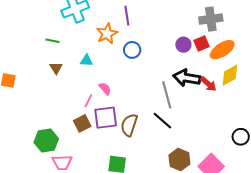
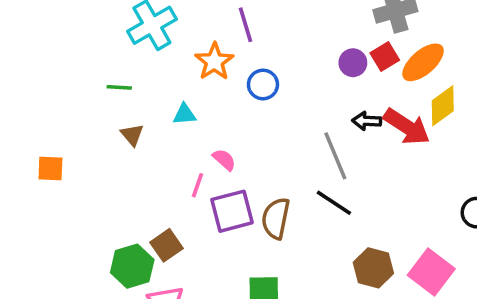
black arrow: (187, 78) -> (367, 121), size x0.6
red arrow: (208, 84) -> (407, 127), size x1.5
brown square: (82, 123) -> (166, 245), moved

